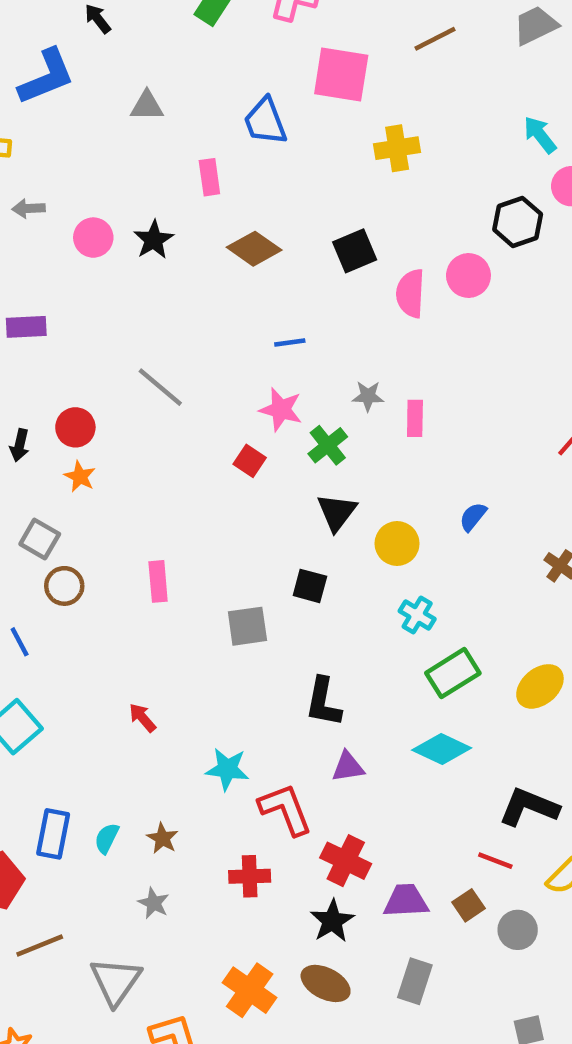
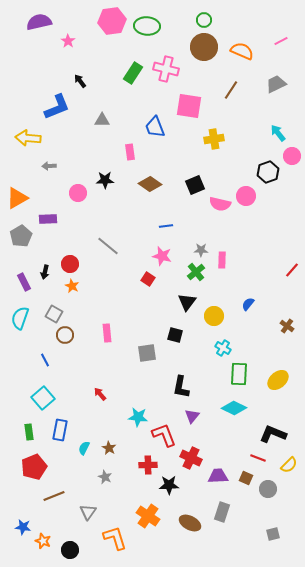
brown line: (435, 39) -> (231, 90), turned -30
pink circle: (93, 238) -> (78, 193), moved
black star: (154, 240) -> (105, 180), turned 30
pink semicircle: (410, 293) -> (220, 204), turned -80
green cross: (328, 445) -> (196, 272), moved
green rectangle: (453, 673) -> (239, 374), turned -55
purple triangle: (348, 767) -> (192, 416), turned -42
blue rectangle: (53, 834) -> (60, 430), moved
brown square: (468, 905) -> (246, 478), turned -32
black star: (332, 921) -> (169, 485), moved, turned 30
gray triangle: (116, 981) -> (88, 512), size x0.7
brown ellipse: (326, 983) -> (190, 523), moved

